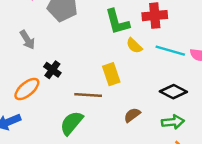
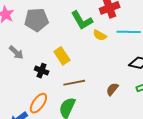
yellow rectangle: (111, 74) -> (62, 56), moved
orange ellipse: (27, 89) -> (38, 103), moved

